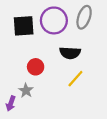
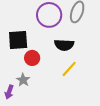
black square: (24, 26) -> (18, 40), moved

